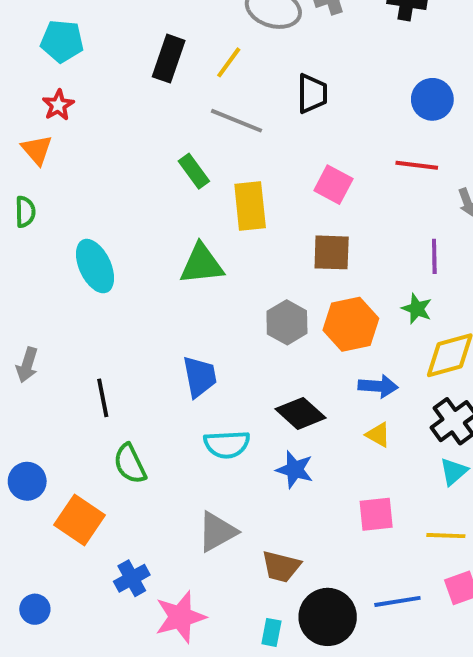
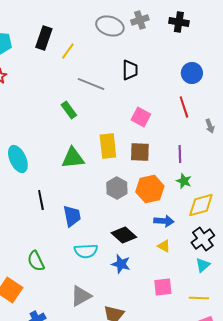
black rectangle: (169, 59) -> (44, 38), moved
yellow line: (229, 62) -> (68, 51), moved
red line: (417, 165) -> (184, 107), turned 65
yellow rectangle: (250, 206) -> (108, 146), moved
purple line: (434, 256) -> (180, 154), moved
black line: (103, 398) -> (41, 200), moved

